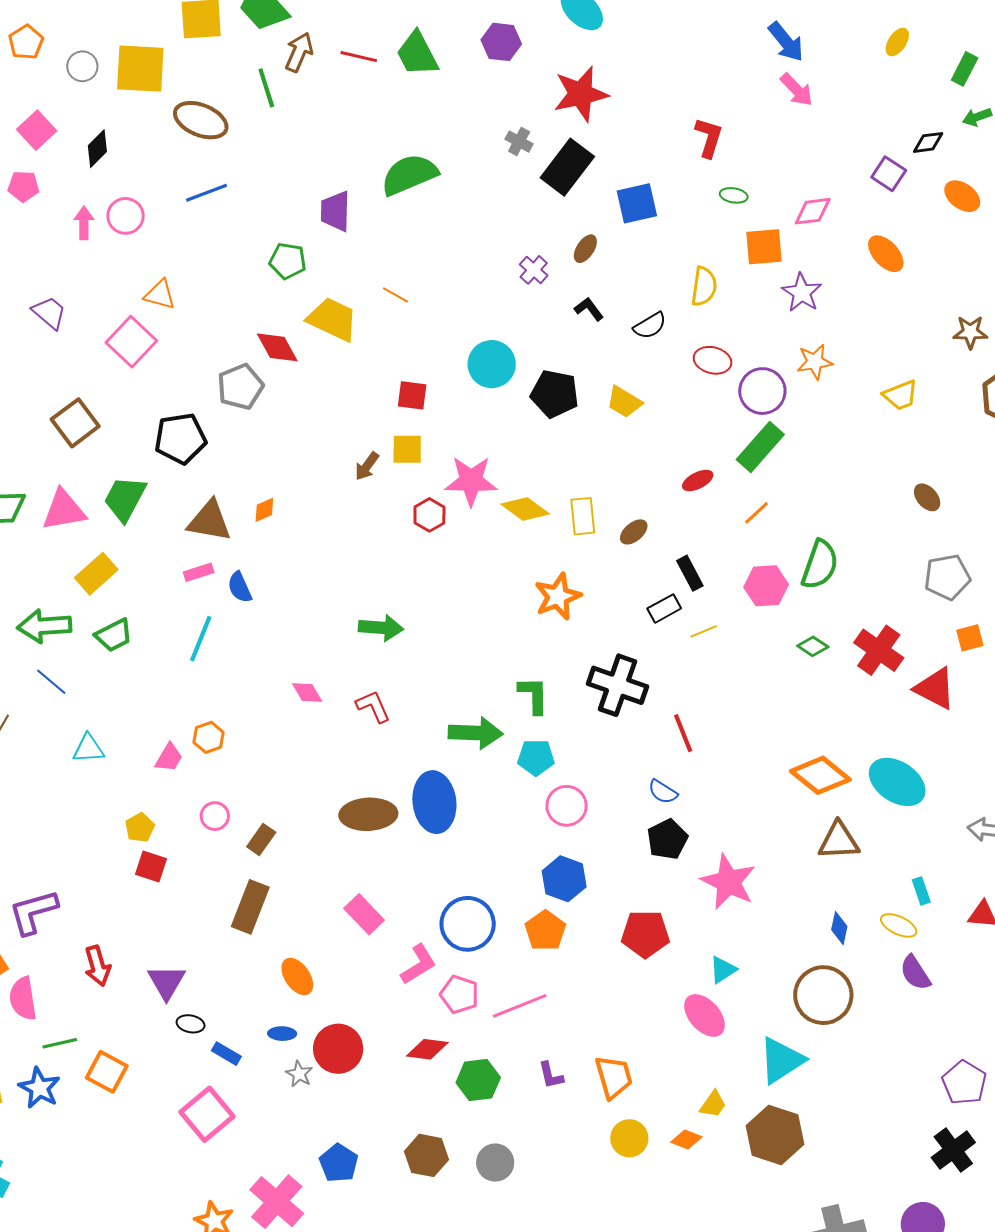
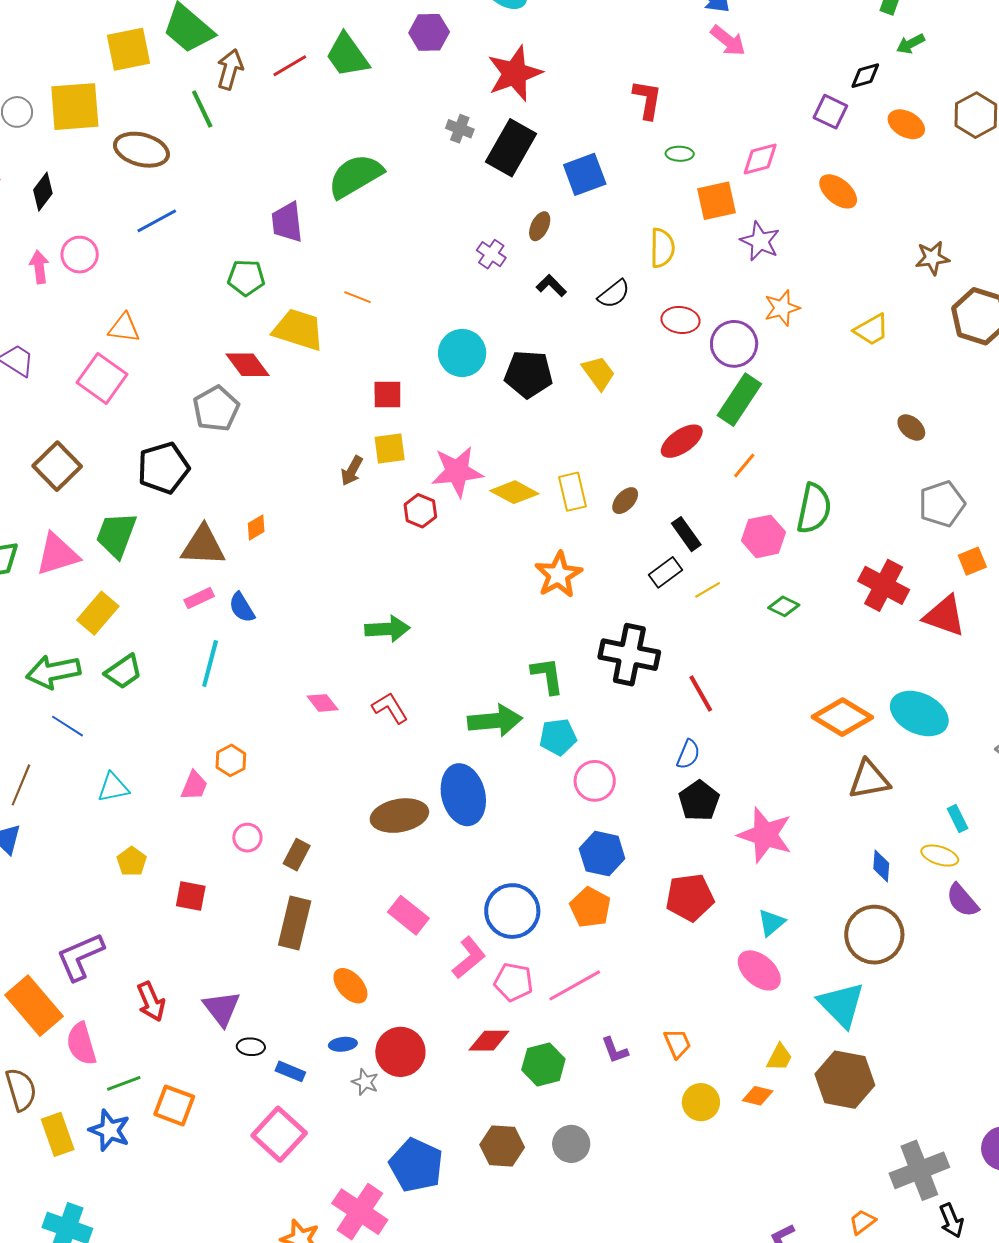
red line: (359, 57) -> (290, 66), turned -36
yellow trapezoid: (624, 402) -> (599, 373), turned -150
red ellipse: (698, 481) -> (682, 441), size x1.4
green diamond: (813, 646) -> (784, 606), moved
blue semicircle: (663, 792) -> (688, 754), turned -92
yellow pentagon: (140, 828) -> (132, 861), moved
cyan triangle: (781, 1060) -> (841, 1005), turned -34
orange trapezoid: (614, 1077) -> (677, 1043), size x0.7
blue pentagon: (339, 1163) -> (416, 1165), size x1.4

